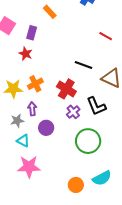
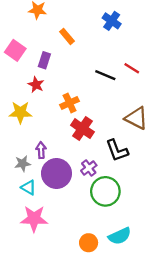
black line: (83, 65) -> (105, 75), moved
orange cross: (35, 84) -> (70, 103), moved
yellow star: (13, 89) -> (20, 112), moved
purple cross: (73, 112) -> (89, 168), moved
purple circle: (46, 128) -> (56, 173), size x1.6

